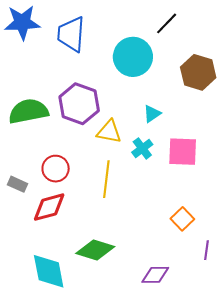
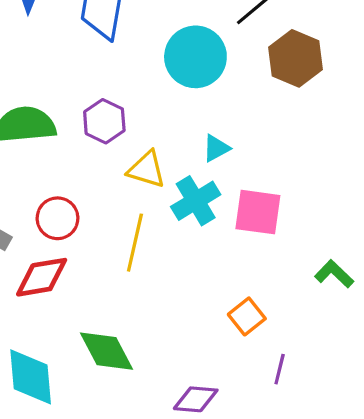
brown hexagon: (198, 72) -> (296, 58), moved
purple hexagon: (79, 104) -> (104, 121), size x0.7
cyan cross: (142, 148) -> (196, 201), size x1.4
green diamond: (95, 250) -> (106, 351), turned 39

